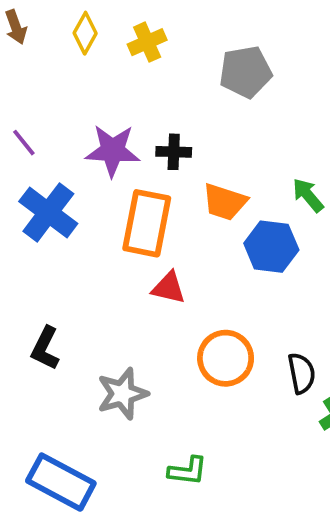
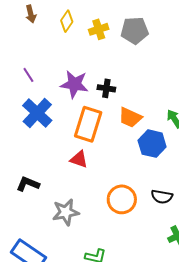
gray pentagon: (246, 72) -> (135, 31), moved
red triangle: (169, 288) -> (79, 159), moved
black L-shape: (45, 348) -> (28, 184), turned 80
black semicircle: (302, 373) -> (162, 197), moved, turned 105

